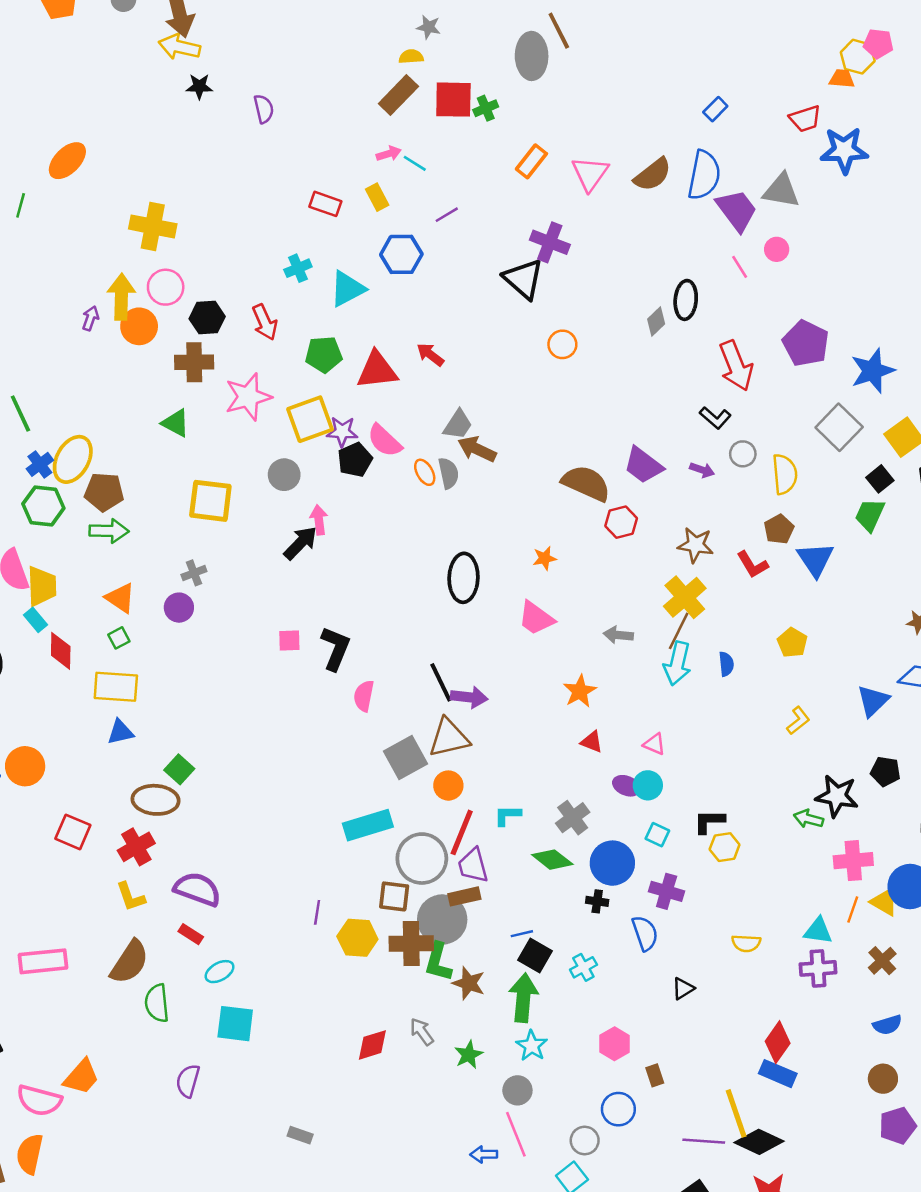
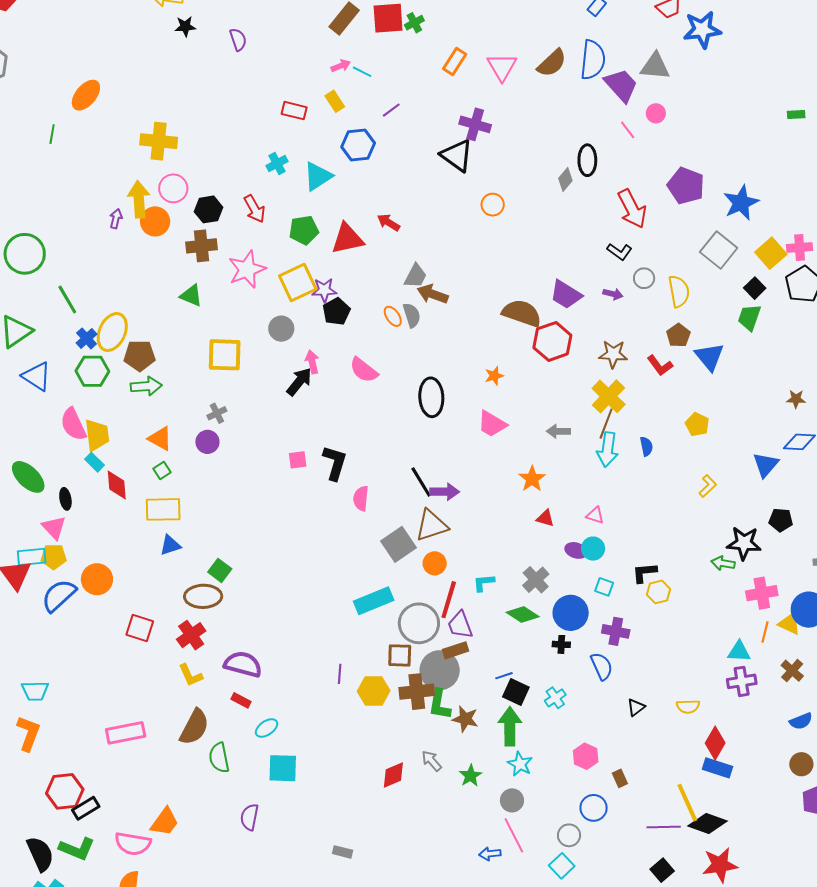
pink semicircle: (384, 441) -> (364, 370), moved
red hexagon: (621, 522) -> (552, 341), size x1.5
yellow semicircle: (746, 943) -> (688, 706), moved

